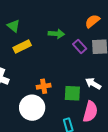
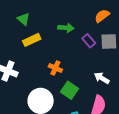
orange cross: (44, 86) -> (55, 68), moved, turned 32
green square: (72, 93) -> (70, 90), moved, turned 30

